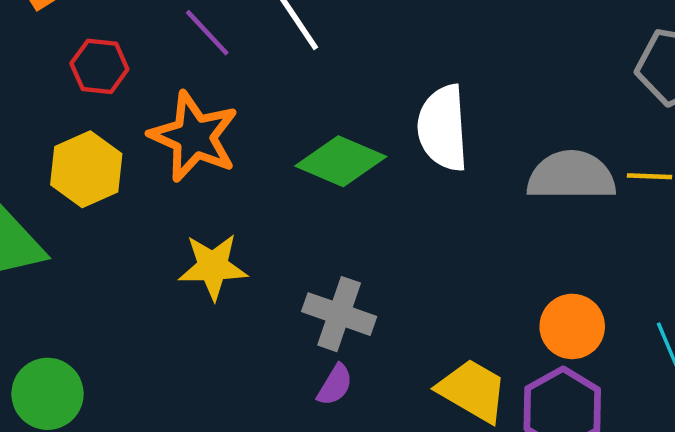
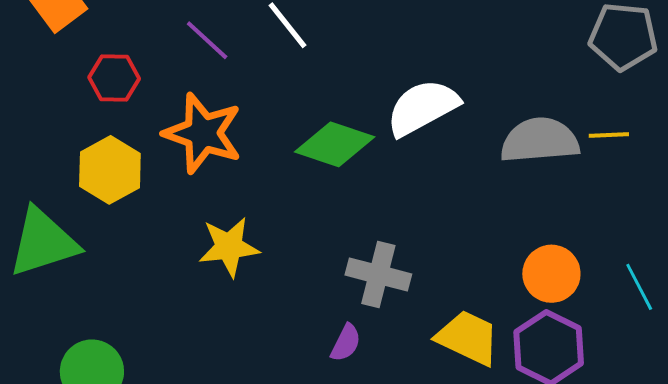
white semicircle: (443, 128) -> (423, 108), turned 70
gray cross: (339, 314) -> (378, 274), moved

